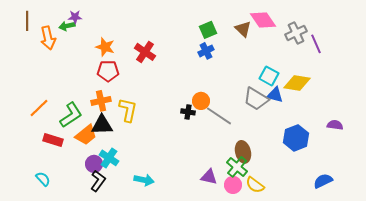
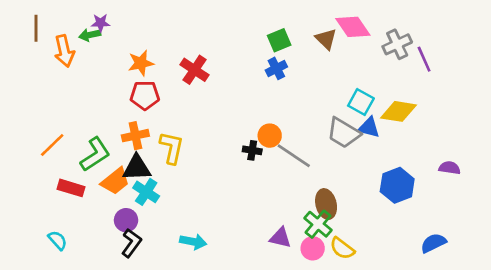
orange star: (105, 47) -> (141, 63), turned -30
cyan cross: (109, 158) -> (146, 192), moved

